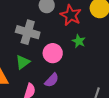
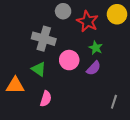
green triangle: (23, 62) -> (39, 69), turned -49
purple semicircle: (52, 80) -> (94, 68), moved

